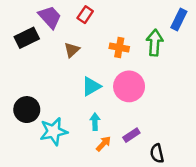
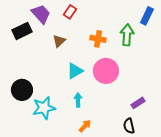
purple rectangle: (131, 135) -> (138, 103), moved
orange arrow: (103, 144) -> (85, 126), moved

